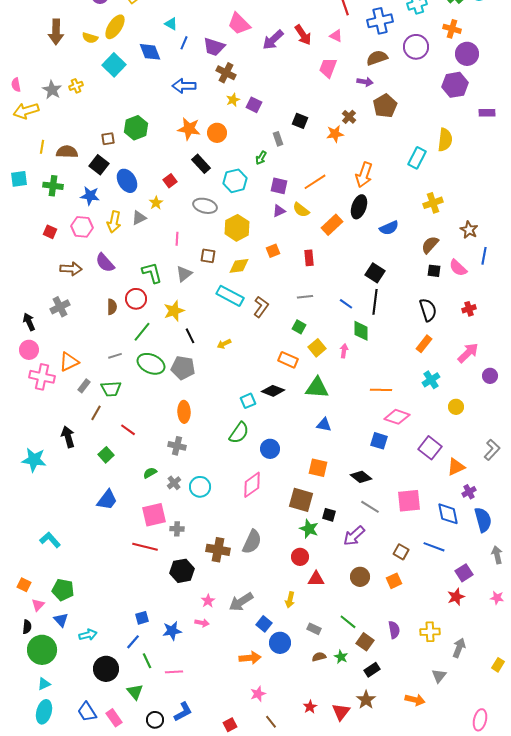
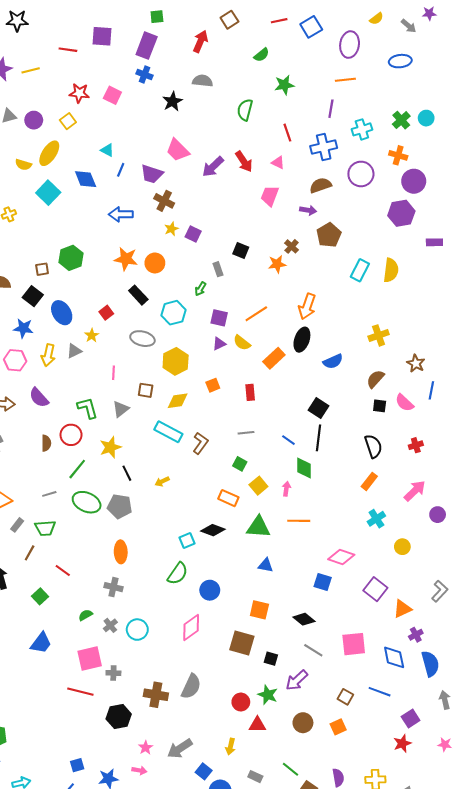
cyan rectangle: (417, 158) -> (360, 270), moved
orange line: (381, 390) -> (299, 521), moved
green star: (309, 529) -> (268, 695), moved

